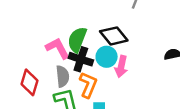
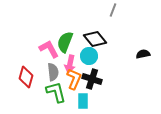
black cross: (81, 59) -> (92, 79), moved
pink arrow: (121, 67) -> (70, 64), moved

